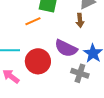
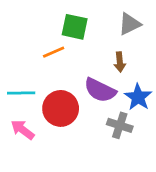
brown arrow: (80, 20) -> (120, 62), moved

